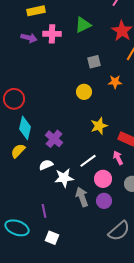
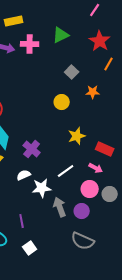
gray square: (94, 62) -> (72, 72), turned -32
pink arrow: (118, 158) -> (96, 168), turned 144
pink circle: (103, 179) -> (90, 189), moved
gray semicircle: (119, 231) -> (83, 241), moved, turned 65
white square: (52, 238) -> (30, 248), turned 32

